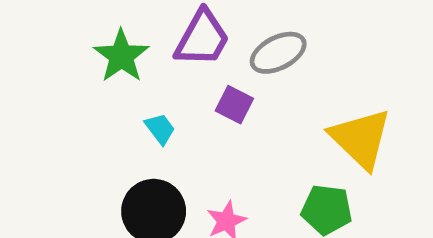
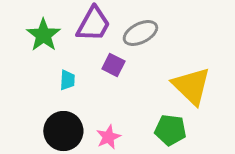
cyan trapezoid: (160, 129) -> (67, 80), turned 40

